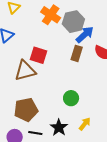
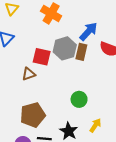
gray hexagon: (73, 22) -> (65, 48), moved
brown triangle: (25, 71) -> (29, 74), size x0.6

